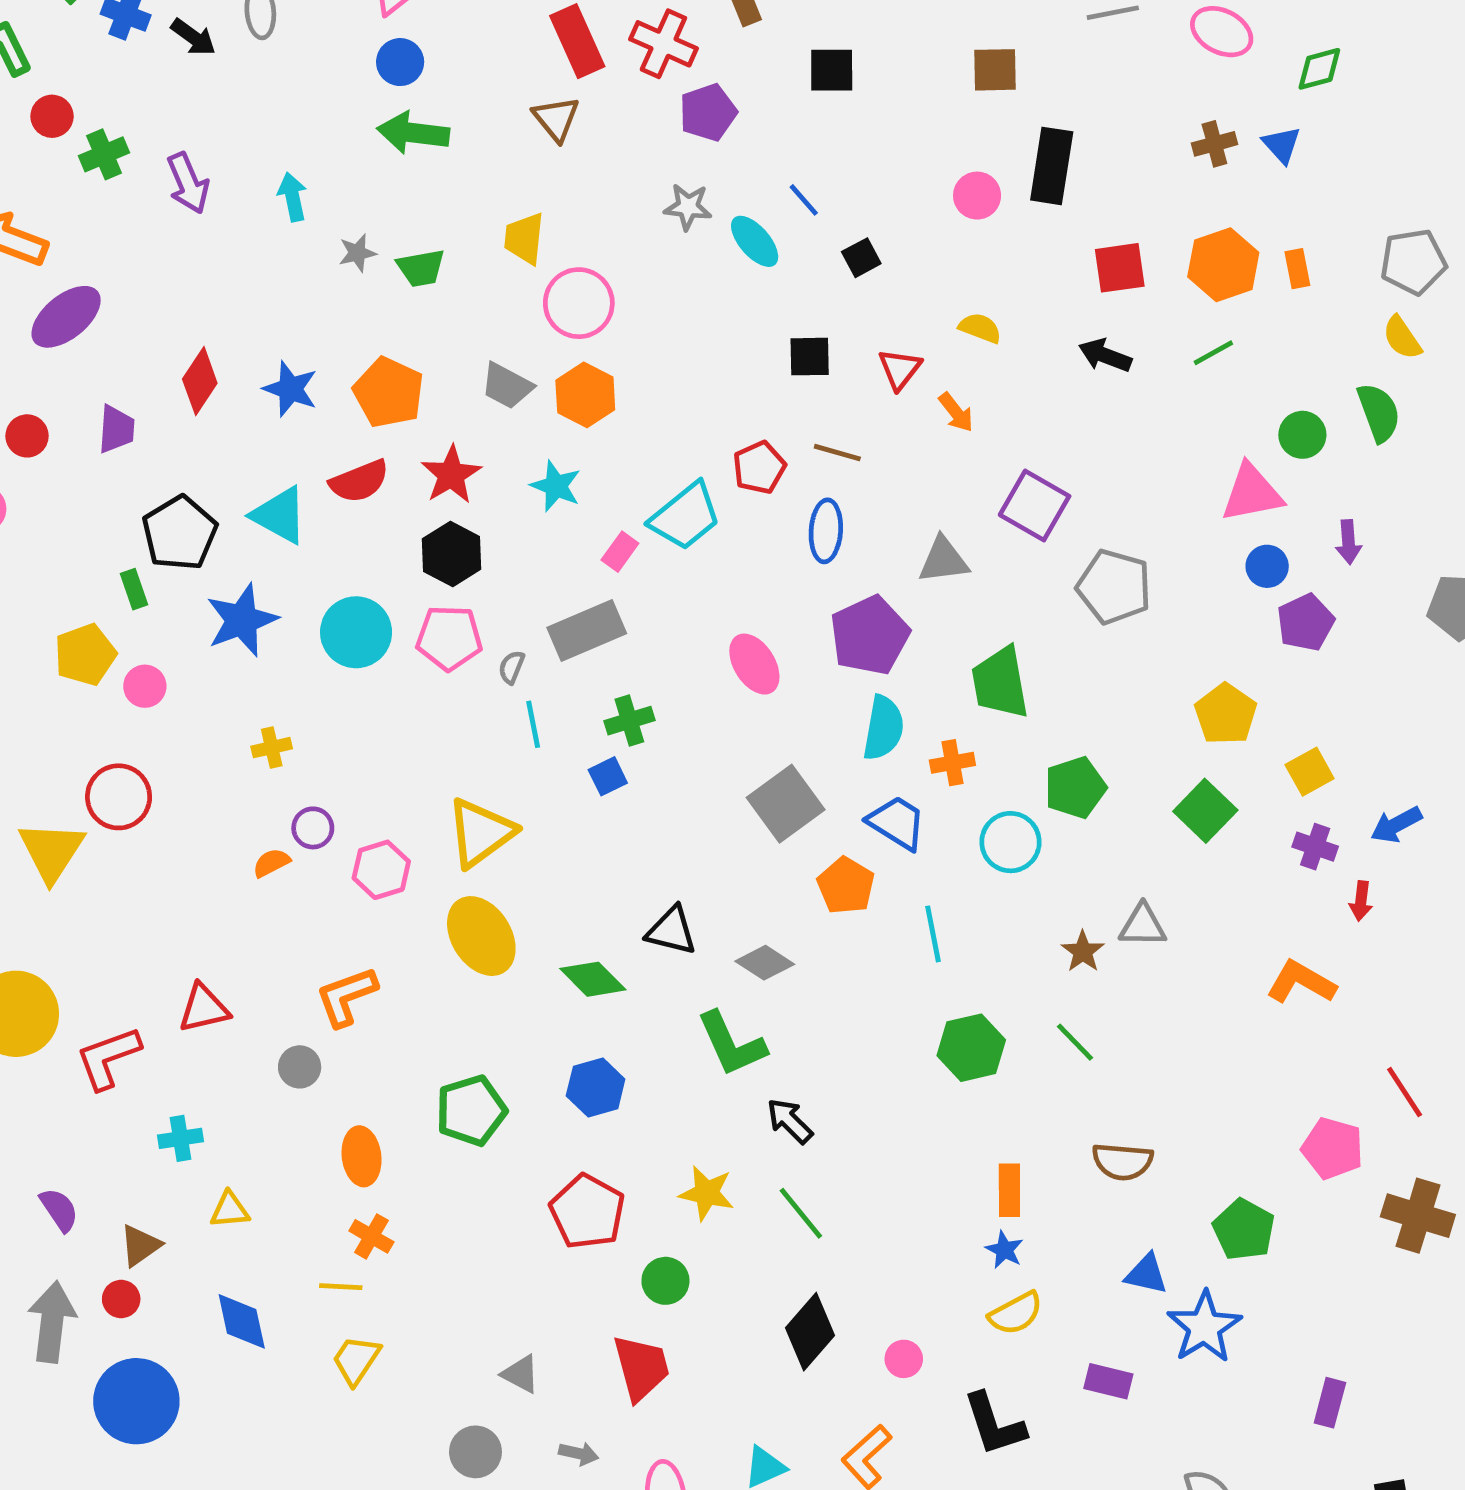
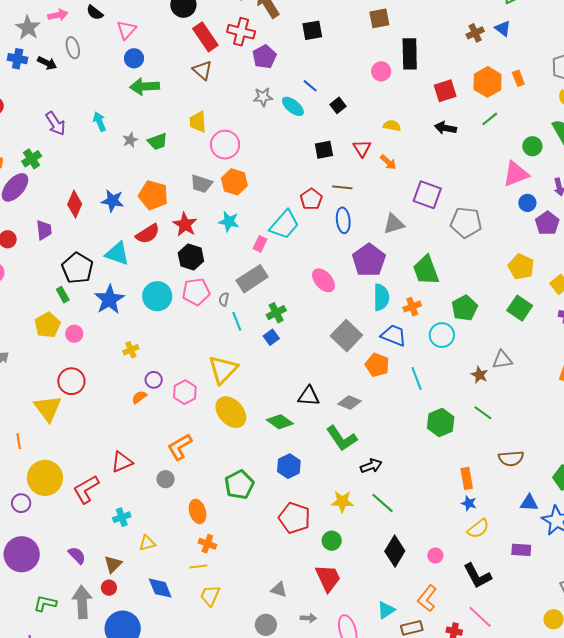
green cross: (104, 154) -> (32, 159), moved
black arrow: (790, 1121) -> (371, 466), turned 125

